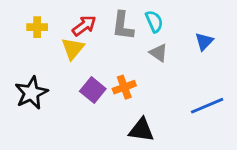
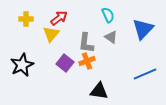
gray L-shape: (123, 26) -> (86, 43), moved
blue triangle: (204, 41) -> (143, 29), size x1.6

